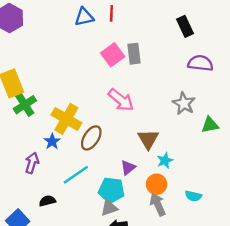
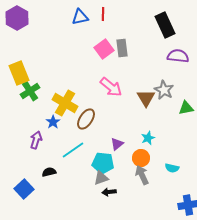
black rectangle: (185, 26) -> (165, 25), size x1.4
brown triangle: (148, 139) -> (146, 98), moved

